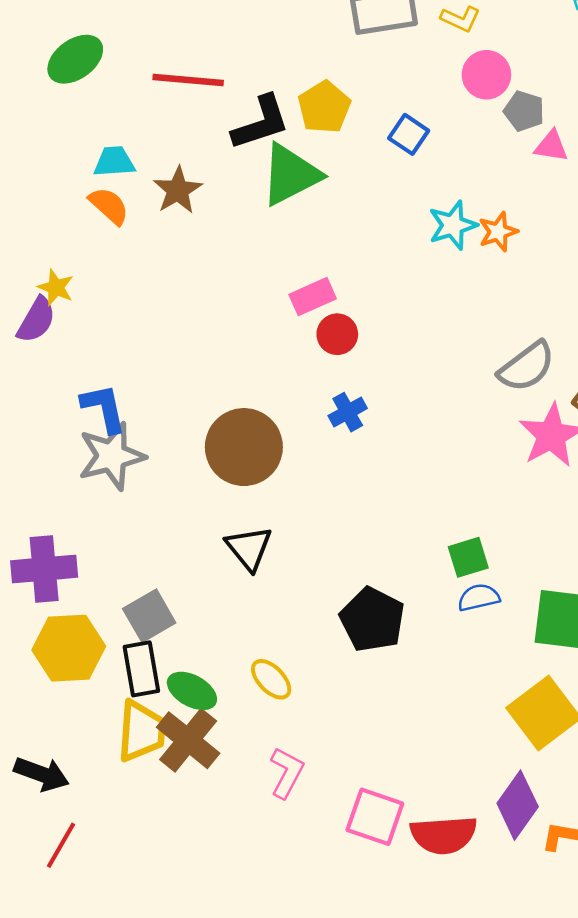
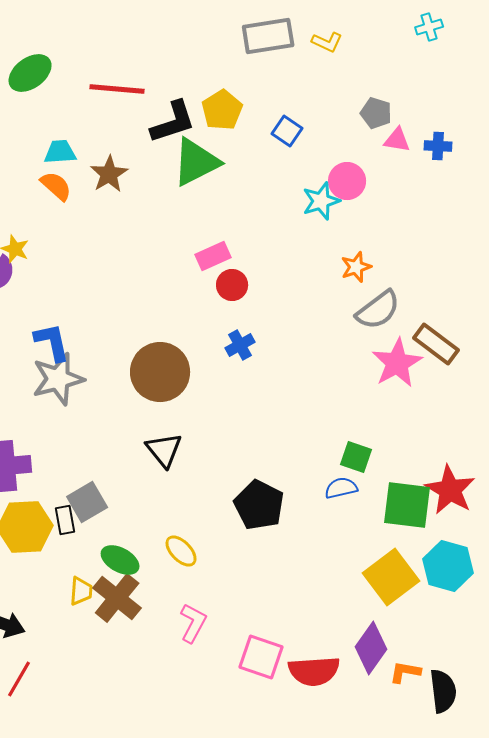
pink circle: (486, 75) -> (347, 181), moved
orange star: (498, 232) -> (356, 267), moved
green square: (468, 557) -> (356, 457), moved, turned 36
black rectangle: (141, 669) -> (65, 520), moved, size x0.7
yellow trapezoid: (141, 731) -> (81, 591), size x0.6

